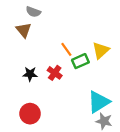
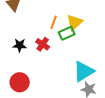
orange line: (66, 49) -> (54, 22), turned 56
yellow triangle: (101, 50) -> (75, 22), moved

